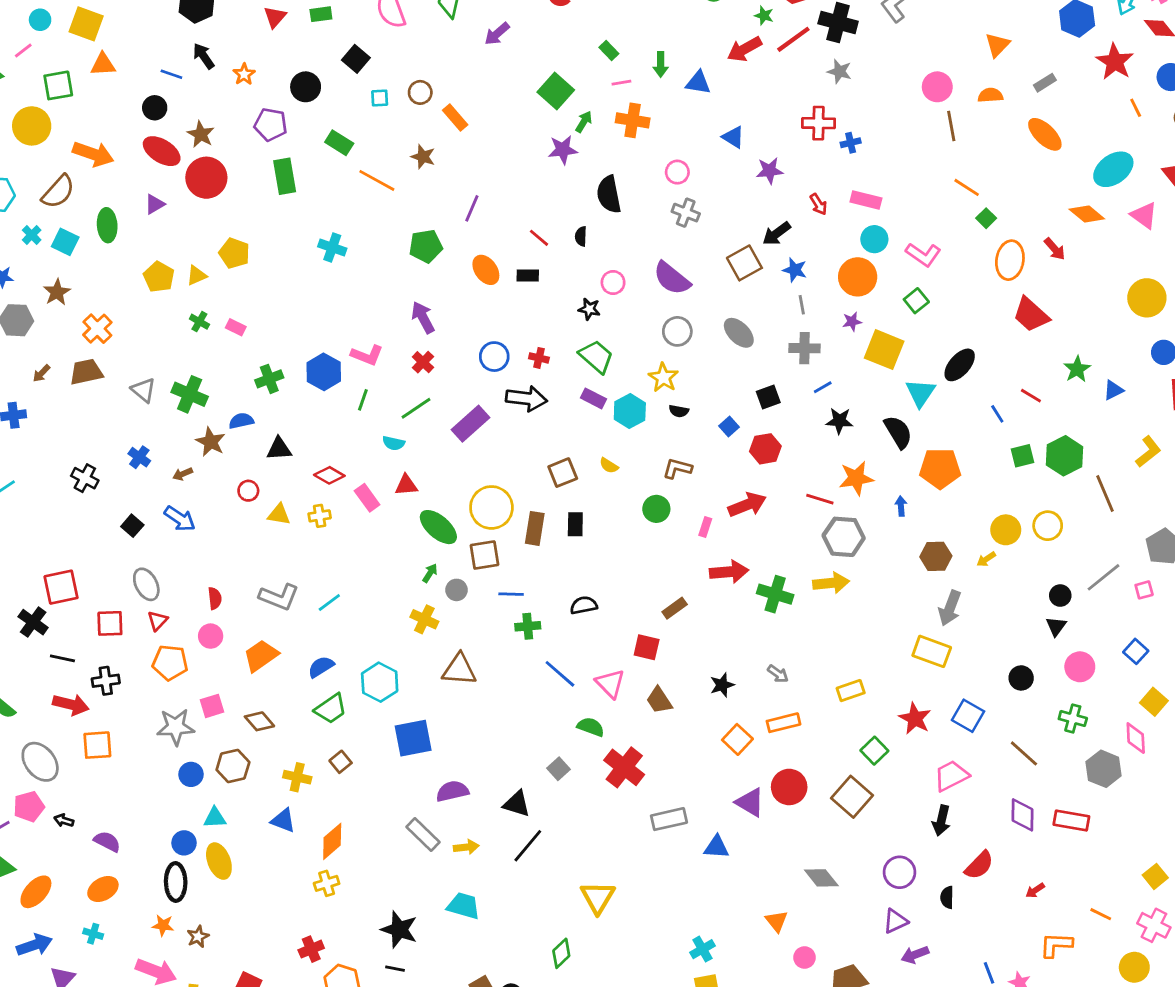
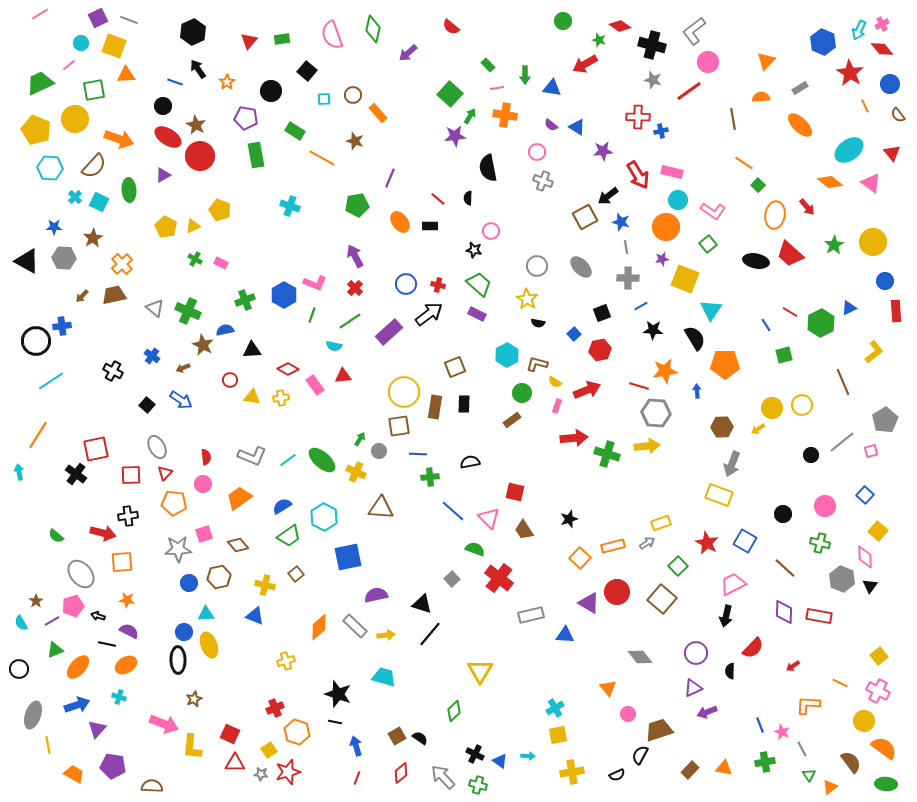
red line: (793, 39) -> (689, 91), moved
pink circle: (937, 87) -> (708, 62), moved
red arrow: (818, 204) -> (638, 175), size x1.8
purple semicircle: (672, 278) -> (551, 125), moved, size x0.5
black ellipse: (960, 365) -> (756, 261), moved, turned 60
green star: (1077, 369) -> (834, 245), moved
black arrow: (526, 398) -> (429, 314), turned -44
cyan hexagon: (630, 411) -> (507, 355), moved
green hexagon: (1064, 456) -> (821, 323), moved
yellow semicircle: (609, 466) -> (555, 382), moved
green ellipse: (438, 527) -> (322, 460), moved
brown rectangle: (675, 608) -> (512, 420), moved
black triangle: (1056, 626) -> (870, 586), moved
black line: (62, 658) -> (107, 644), moved
gray arrow: (778, 674) -> (647, 543), moved, turned -70
orange diamond: (332, 841) -> (319, 627), moved
orange star: (163, 925) -> (127, 600), moved

